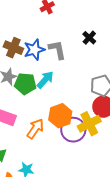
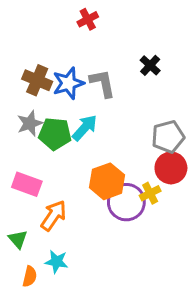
yellow cross: (89, 124) -> (150, 193), size x0.6
orange arrow: (35, 129) -> (54, 216), moved

